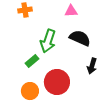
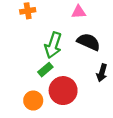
green rectangle: (32, 61) -> (45, 70), moved

